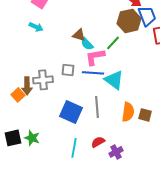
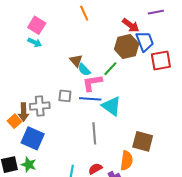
cyan arrow: (36, 27) -> (35, 42), moved
brown triangle: (79, 35) -> (76, 61), turned 32
blue square: (71, 112) -> (33, 138), moved
orange semicircle: (128, 112) -> (127, 161), moved
brown square: (145, 115) -> (143, 141), size x1.5

